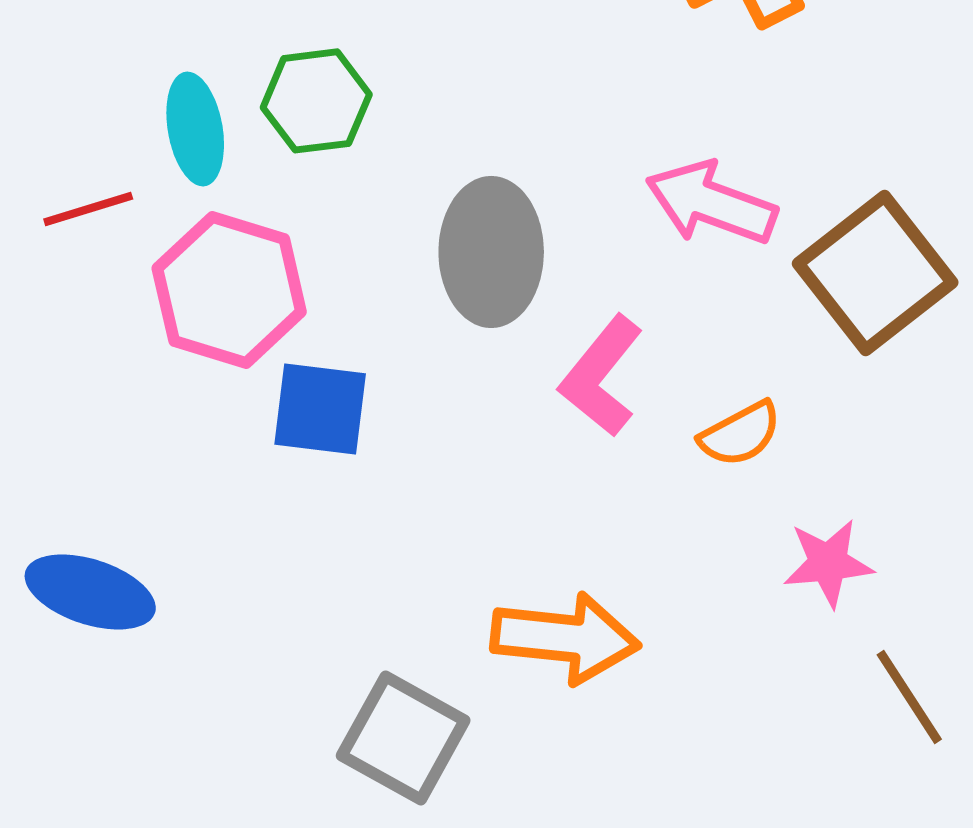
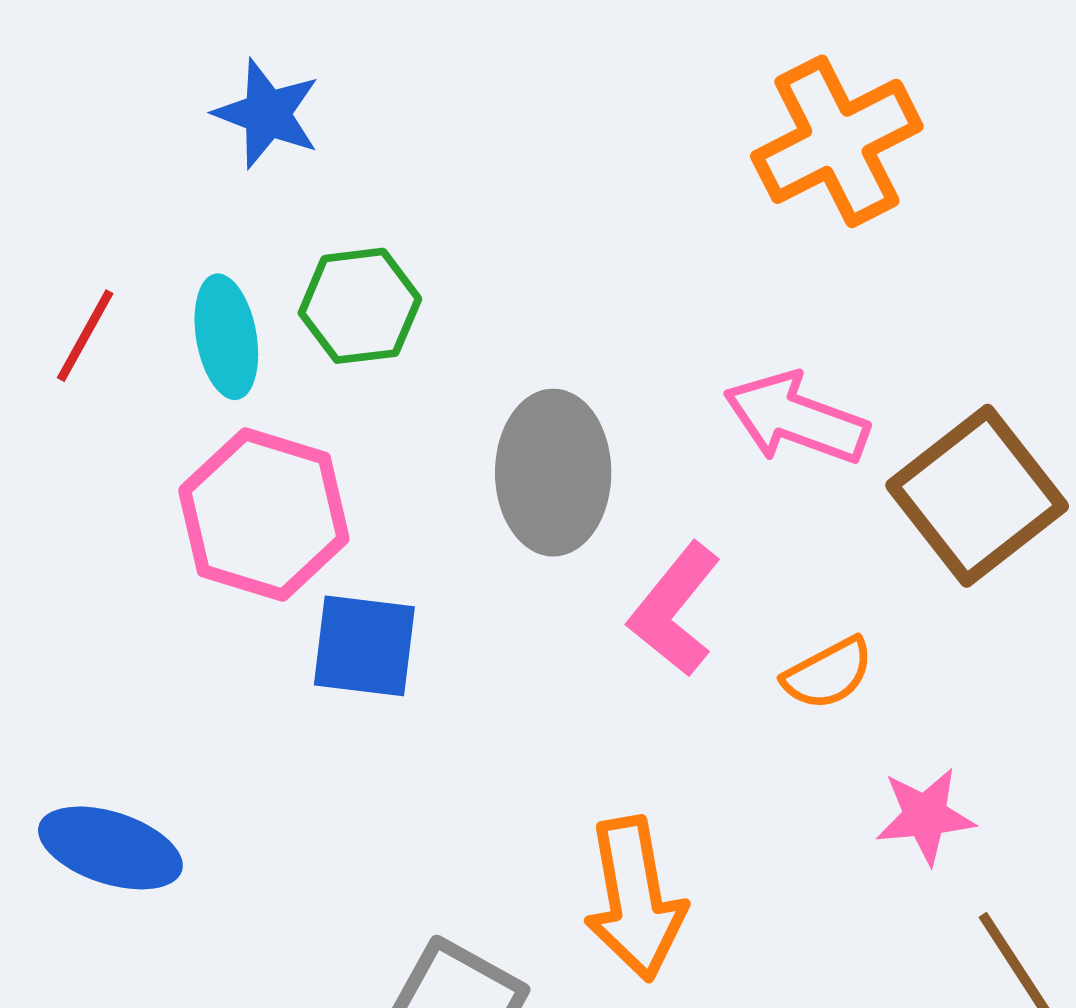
red line: (88, 209) -> (85, 336), moved, turned -44
orange arrow: (565, 638) -> (635, 899), turned 74

